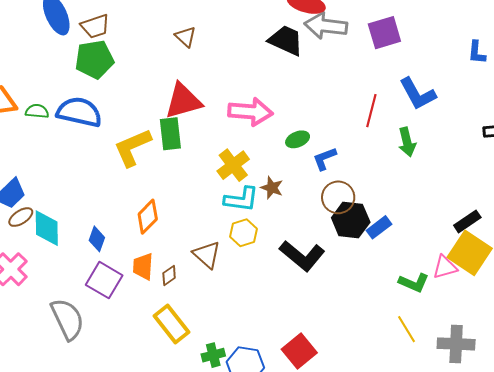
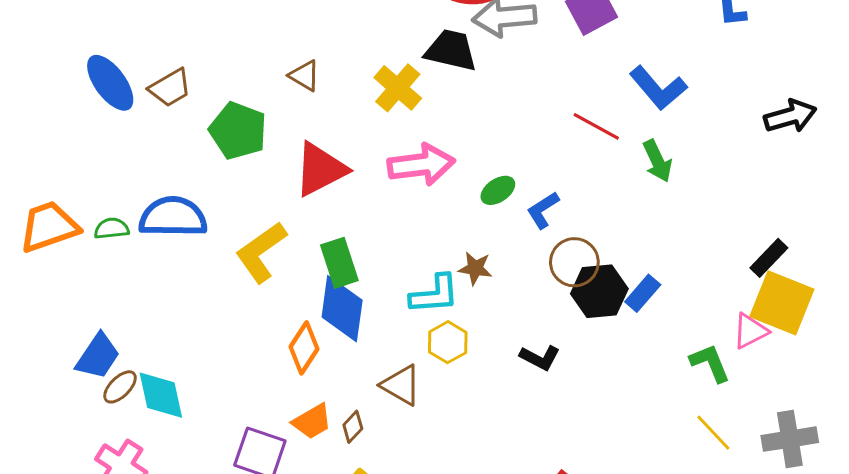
green pentagon: (94, 59) -> (238, 131), moved, turned -30
red line: (371, 111) -> (596, 126), turned -64
green rectangle: (170, 134) -> (339, 263), moved
yellow cross: (233, 165) -> (398, 88), moved
blue diamond: (97, 239) -> (342, 309), moved, size x1.8
black L-shape: (302, 256) -> (540, 358), size x0.6
orange trapezoid: (143, 266) -> (312, 422), turned -112
green L-shape: (414, 283) -> (710, 363), turned -124

